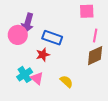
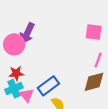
blue rectangle: (52, 38) -> (48, 86), moved, turned -66
red star: (43, 55) -> (16, 73), moved

